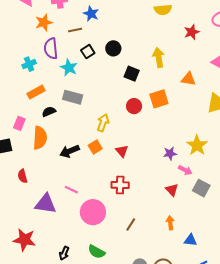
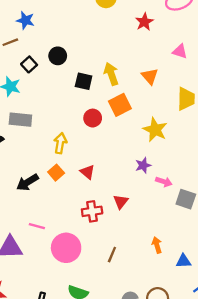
yellow arrow: (159, 58) -> (111, 74), moved
orange triangle: (188, 79) -> (150, 76), turned 49
yellow star: (197, 145) -> (155, 130), moved
red triangle: (172, 190) -> (121, 202), moved, turned 32

